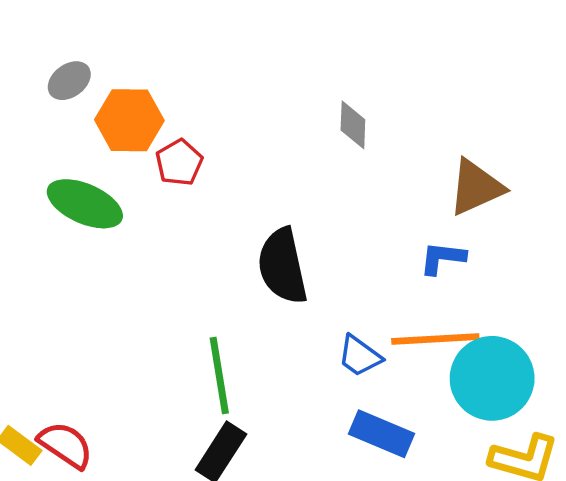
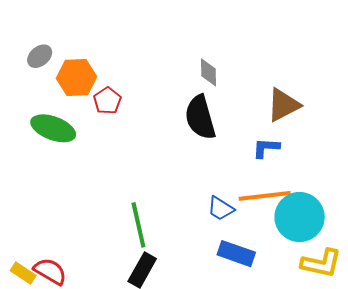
black semicircle: (282, 266) -> (200, 117), moved

